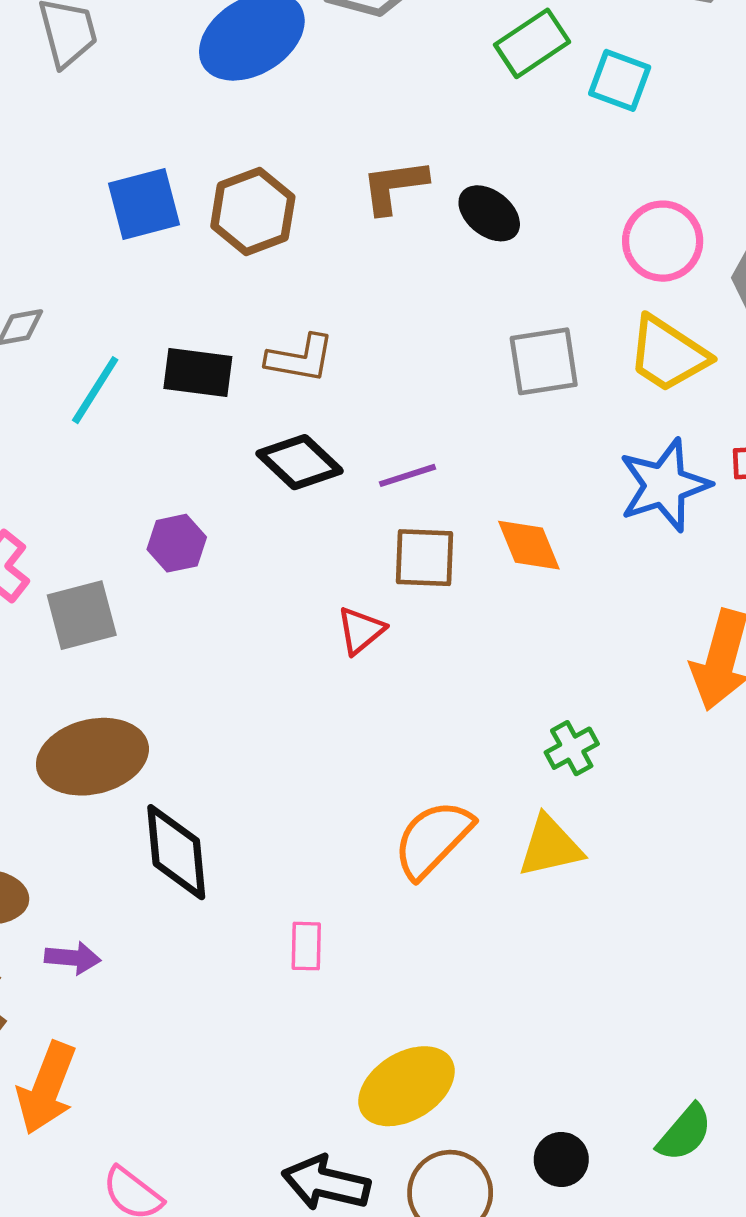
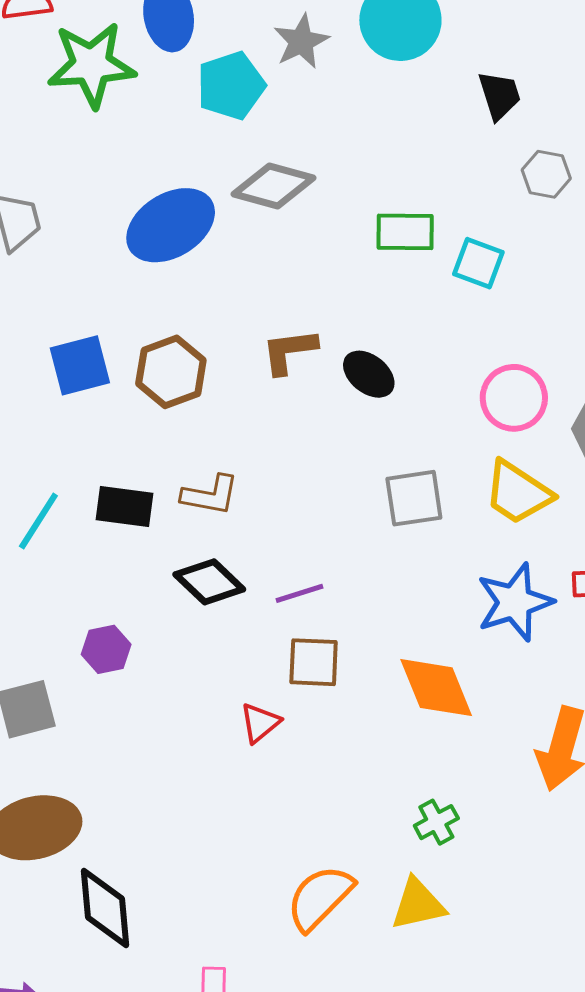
green rectangle: (532, 43) -> (405, 232), turned 34
orange diamond: (529, 545) -> (436, 688), moved, size x1.4

